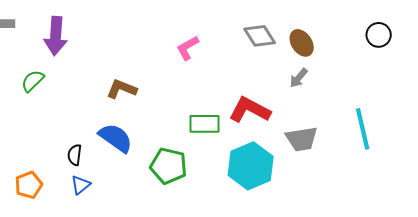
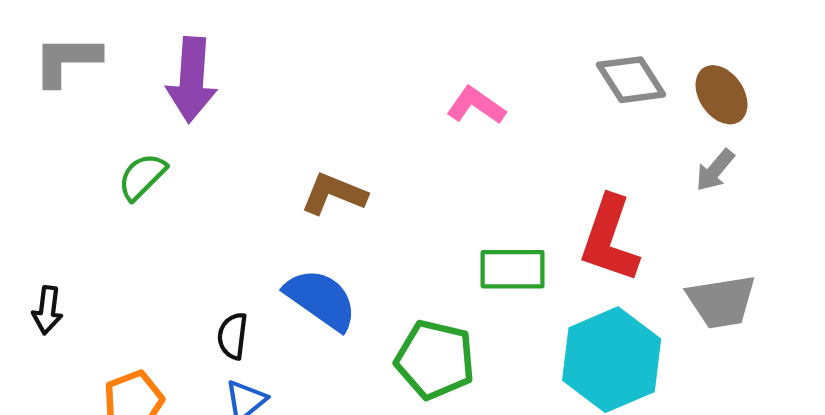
pink L-shape: (188, 48) -> (476, 106), turned 64
red L-shape: (250, 110) -> (609, 239), turned -99

